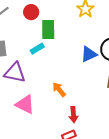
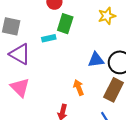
orange arrow: (59, 90) -> (79, 87), moved

